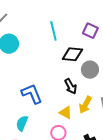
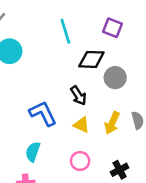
black arrow: (71, 86) -> (78, 96), moved
yellow triangle: (66, 113) -> (81, 125), moved

